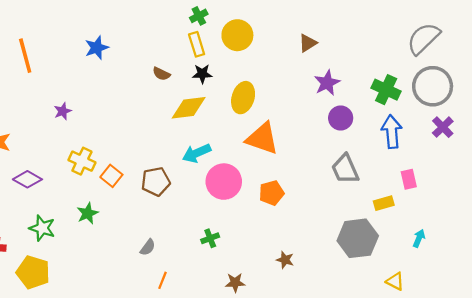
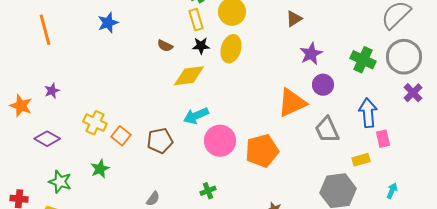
yellow ellipse: (243, 98) -> (231, 49), moved
purple star: (63, 111) -> (52, 91), moved
blue arrow: (392, 132) -> (368, 113), moved
orange triangle: (262, 138) -> (292, 103), moved, turned -44
orange pentagon: (271, 193) -> (262, 151), size x1.5

